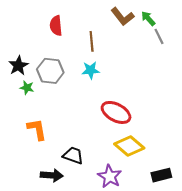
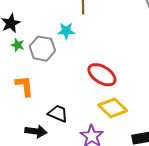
cyan star: (91, 70) -> (66, 31), moved
gray hexagon: (50, 71) -> (42, 49), moved

